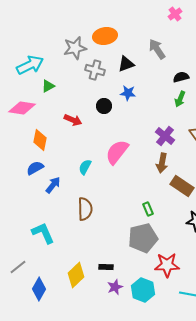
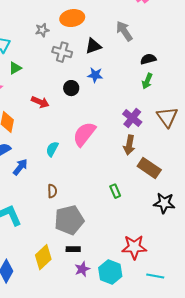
gray star: (75, 48) -> (42, 30), size x0.6
brown semicircle: (85, 209) -> (52, 191), size x0.6
gray pentagon: (143, 238) -> (69, 220), moved

